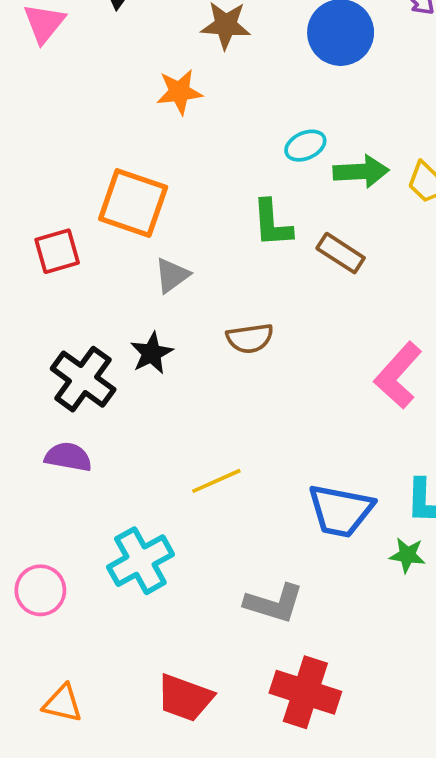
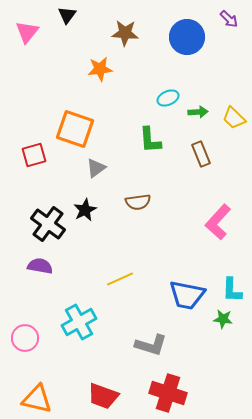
green arrow: (361, 172) -> (198, 112), size x0.7
brown rectangle: (341, 253) -> (201, 154), moved, turned 35
orange triangle: (63, 703) -> (37, 399), size x1.4

